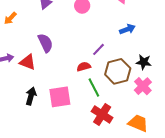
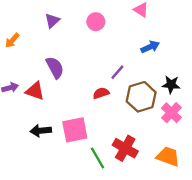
green line: (94, 88) -> (98, 158), moved
black arrow: (31, 96) -> (41, 131), turned -108

